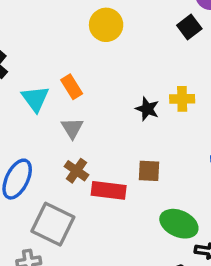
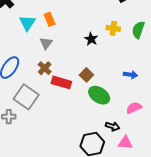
yellow cross: (182, 99) -> (113, 28), moved
brown square: (149, 171) -> (86, 75), turned 32
green ellipse: (179, 224) -> (99, 95), moved

